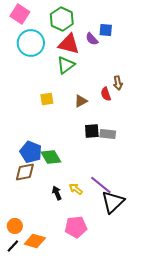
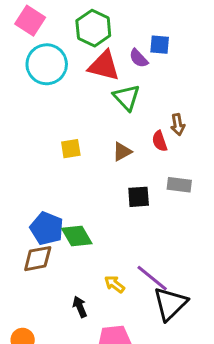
green triangle: (66, 65) -> (127, 97), moved, turned -36
gray rectangle: (108, 134) -> (179, 185), moved
black arrow: (57, 193) -> (80, 307), moved

